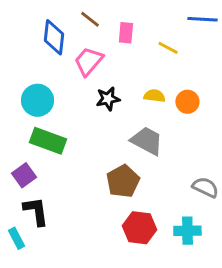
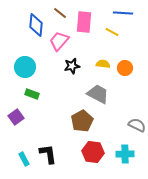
blue line: (202, 19) -> (123, 13), moved
pink rectangle: (126, 33) -> (84, 22), size x1.5
green rectangle: (48, 141) -> (32, 94), size x0.6
black L-shape: (36, 211) -> (48, 154), moved
cyan rectangle: (17, 238) -> (24, 159), moved

